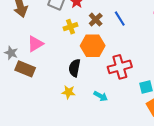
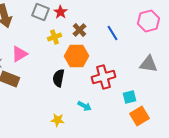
blue line: (120, 19) -> (112, 33), moved
yellow star: (68, 92) -> (58, 120), moved

